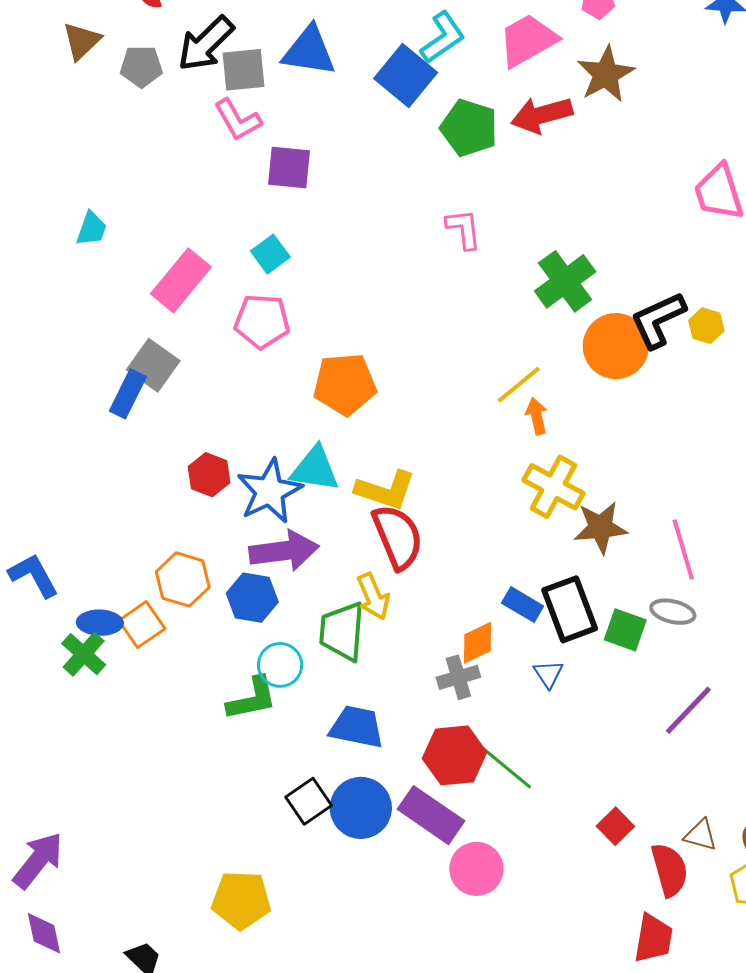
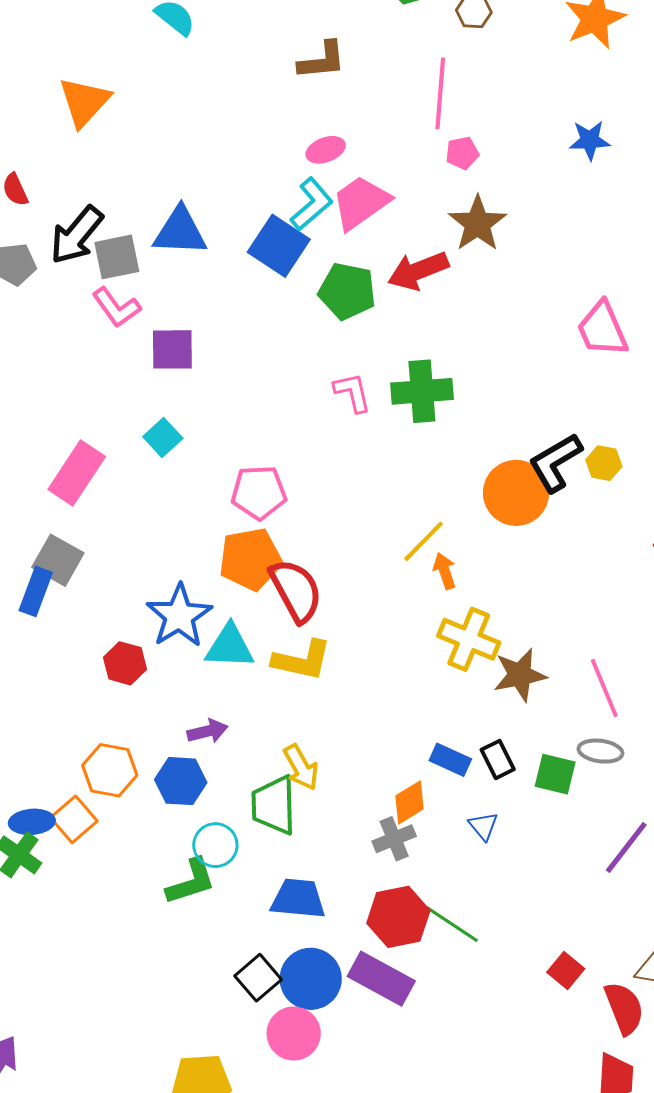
pink trapezoid: (528, 40) -> (361, 203), moved
green cross: (565, 281) -> (422, 391), moved, turned 38
pink pentagon: (262, 321) -> (259, 492), moved
blue star: (269, 491) -> (179, 616), moved
red semicircle: (398, 537) -> (296, 590), moved
purple arrow: (284, 551) -> (207, 731), size x0.6
black rectangle: (570, 609) -> (498, 760), size x0.6
pink circle: (476, 869) -> (294, 1034), moved

